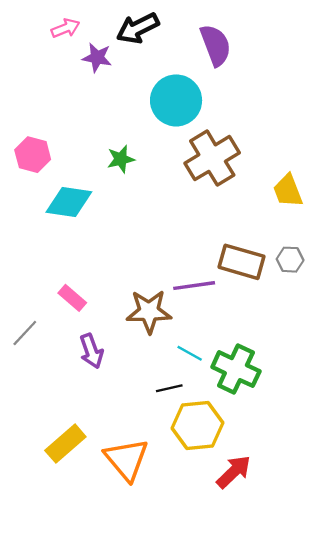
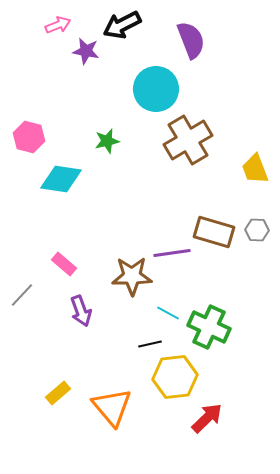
yellow rectangle: (65, 444) -> (58, 393), size x0.7

